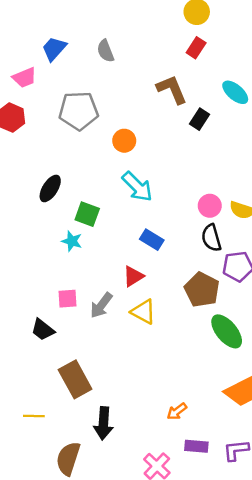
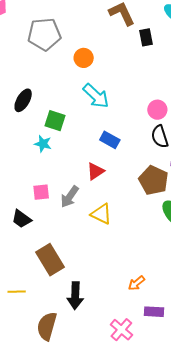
black rectangle: (200, 119) -> (146, 37), turned -42
yellow triangle: (143, 312) -> (101, 214), moved

